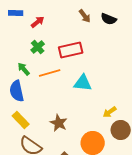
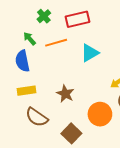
cyan triangle: (83, 83) -> (90, 53), turned -36
yellow rectangle: (21, 120) -> (27, 91), turned -54

